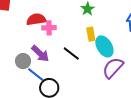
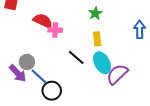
red semicircle: (36, 19) -> (43, 21), turned 30
cyan ellipse: (104, 46) -> (102, 63), moved
purple arrow: (40, 54) -> (18, 73), moved

